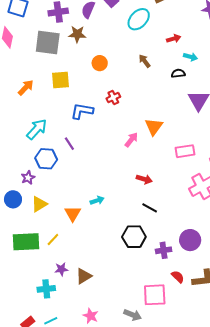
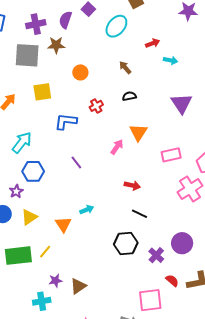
black semicircle: (178, 73) -> (129, 96), moved
purple line: (69, 144) -> (76, 162), moved
purple cross: (164, 250) -> (156, 255), turned -35

